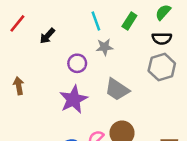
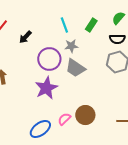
purple circle: (77, 63) -> (49, 59), size x1.5
gray trapezoid: (117, 89) -> (75, 68), moved

